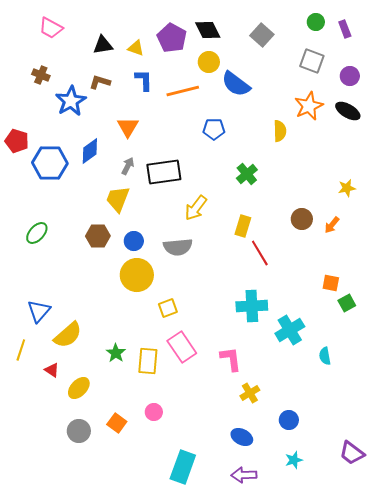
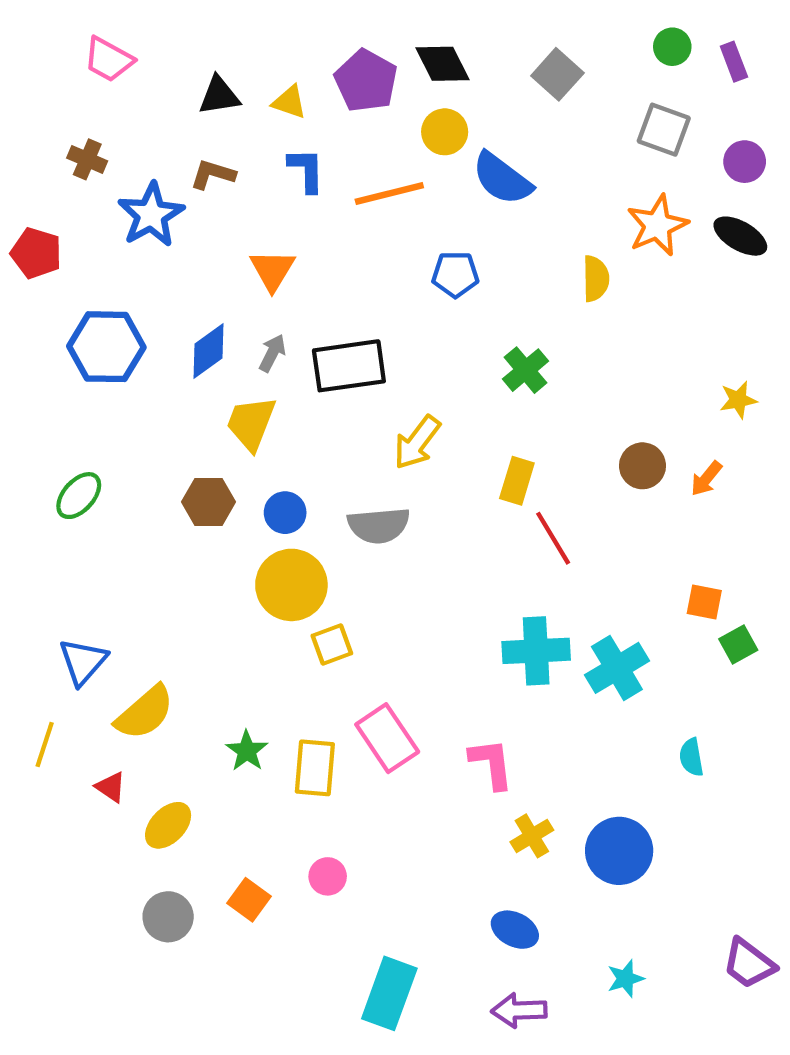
red pentagon: (17, 141) -> (36, 253), moved
blue diamond: (90, 151) -> (208, 351), moved
yellow square: (168, 308) -> (332, 645), moved
cyan cross: (290, 330) -> (617, 668), moved
blue circle: (289, 420) -> (619, 851), moved, size x1.6

